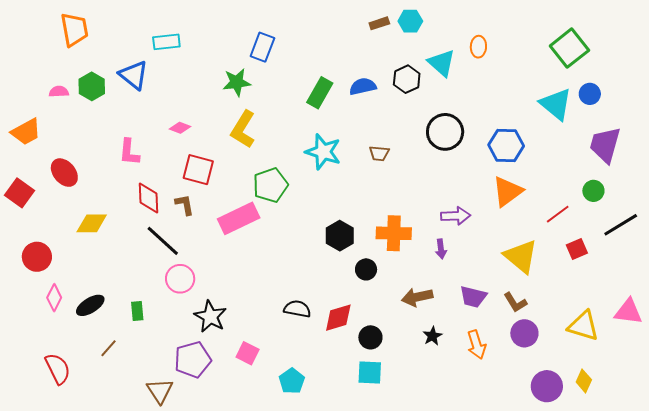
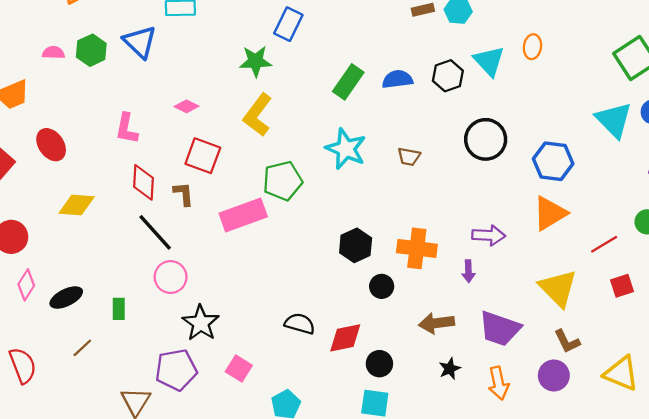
purple trapezoid: (473, 297) -> (500, 329), size x1.4
brown L-shape: (515, 302) -> (567, 341), moved

